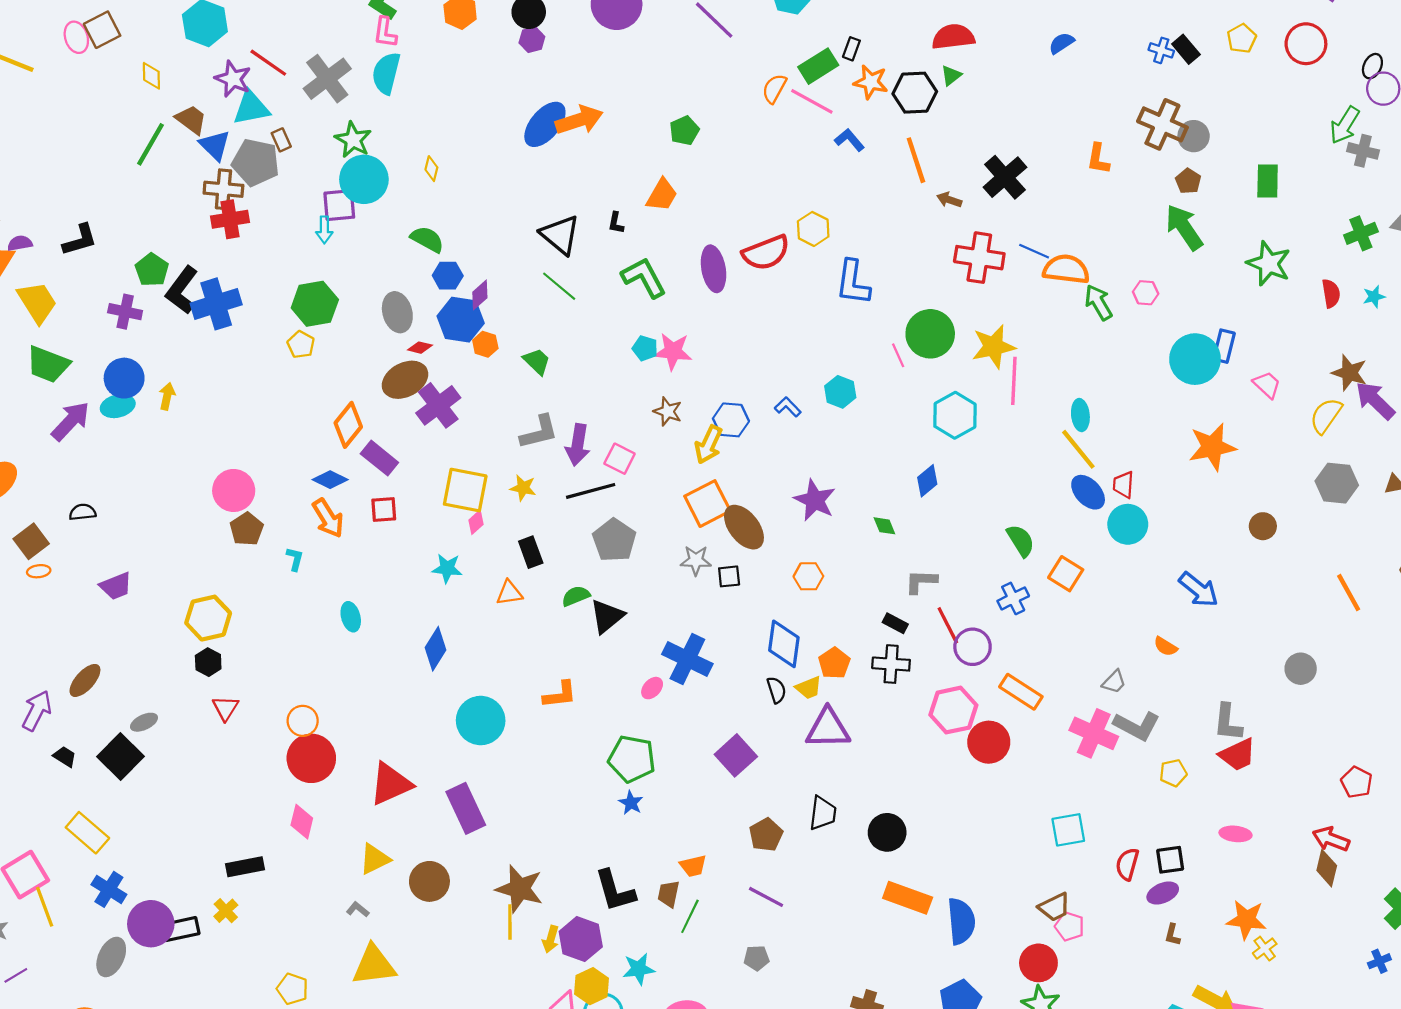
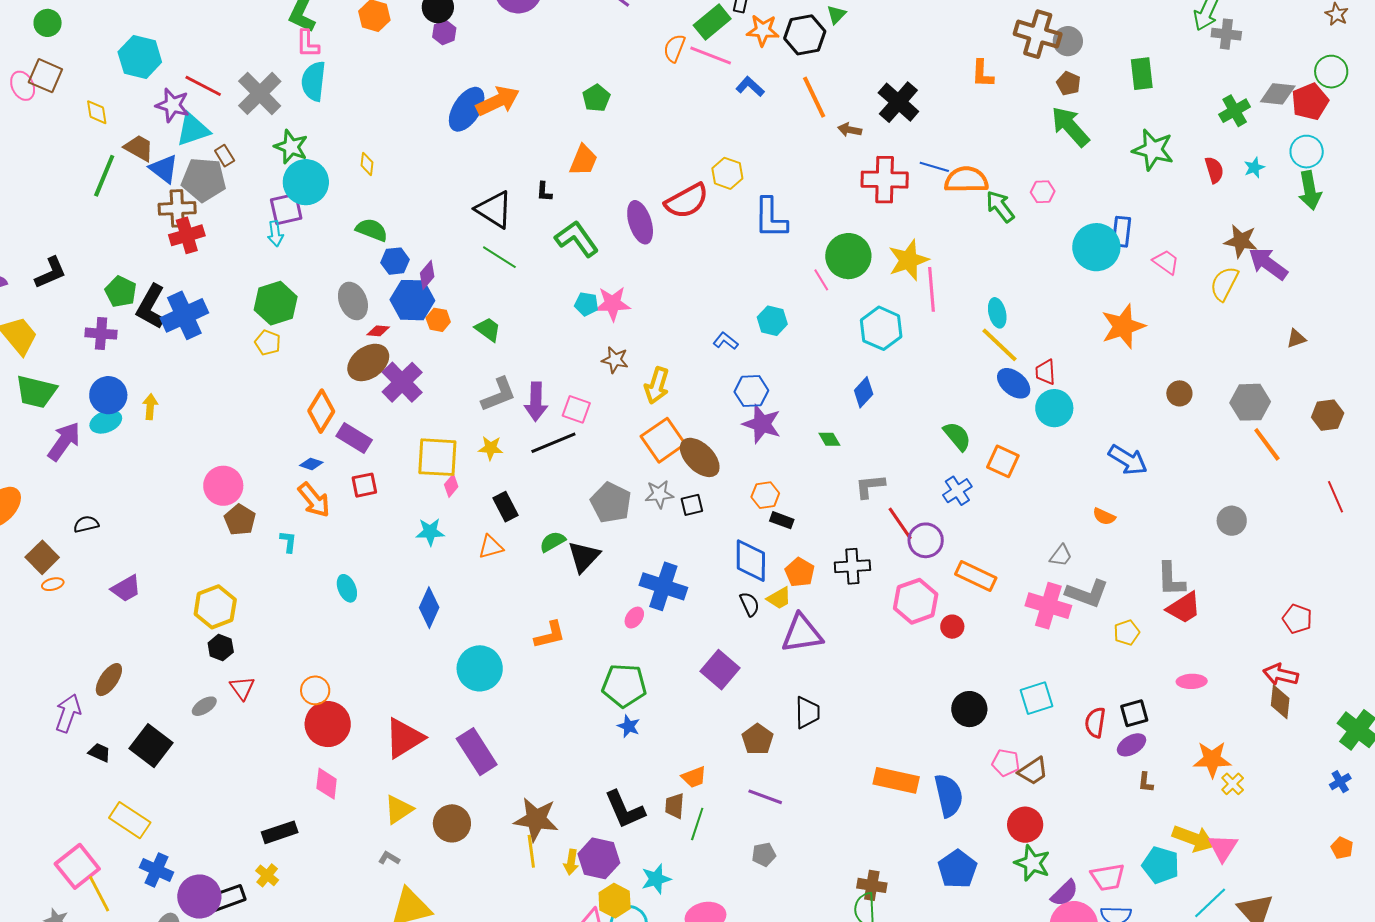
brown square: (102, 30) -> (45, 76), turned -32
blue hexagon: (731, 420) -> (751, 391), moved
blue diamond: (330, 480) -> (311, 464), size x0.7
gray hexagon: (1337, 483) -> (1250, 402), moved
gray pentagon: (614, 540) -> (611, 503), moved
black rectangle: (895, 623) -> (782, 520), moved
gray ellipse: (144, 722) -> (204, 706), moved
red circle: (989, 742) -> (952, 627), size x0.6
black circle: (887, 832) -> (969, 709), moved
pink pentagon: (1070, 926) -> (1006, 763), moved

